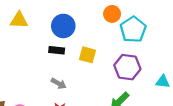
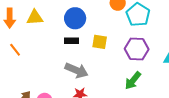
gray arrow: (59, 84) -> (77, 70), size x1.6

